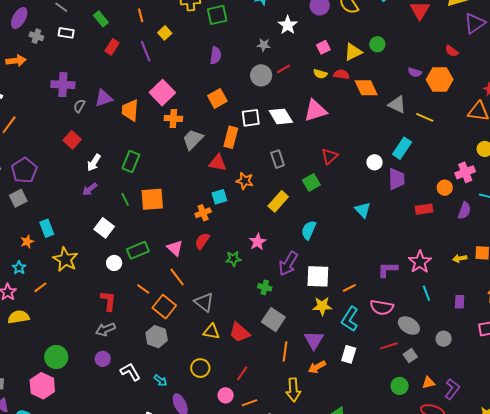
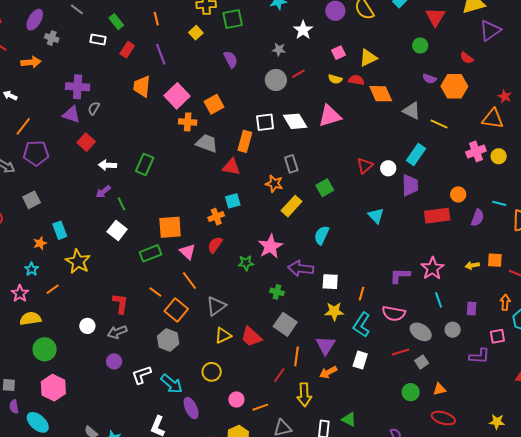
white rectangle: (66, 33) -> (98, 39), moved
yellow square: (165, 33) -> (196, 33), moved
green circle: (377, 44) -> (420, 45), moved
purple semicircle: (216, 55) -> (231, 59), turned -36
purple triangle: (104, 98) -> (71, 114), moved, turned 36
orange square: (217, 98) -> (214, 104), moved
orange trapezoid: (130, 110) -> (142, 86), moved
gray trapezoid: (193, 139) -> (207, 143), turned 65
red triangle: (330, 156) -> (365, 166), moved
white arrow: (94, 163) -> (108, 165), turned 60
purple pentagon: (24, 170) -> (36, 153), moved, turned 30
pink cross: (465, 172) -> (476, 151), moved
orange star: (245, 181) -> (274, 184), moved
green line: (125, 199) -> (121, 204), moved
orange square: (152, 199) -> (170, 227), moved
red rectangle: (424, 209) -> (437, 216), size x1.4
pink star: (258, 242) -> (270, 246), size x1.4
white circle: (114, 263) -> (87, 326), moved
purple arrow: (288, 264) -> (301, 268), turned 65
white square: (318, 276) -> (330, 282), size x0.7
orange line: (349, 288) -> (362, 294), turned -48
gray triangle: (204, 302) -> (216, 306), turned 45
yellow triangle: (211, 332) -> (223, 336), turned -36
gray circle: (444, 339) -> (453, 330), moved
green circle: (56, 357) -> (45, 349), moved
white L-shape: (130, 372) -> (142, 375), turned -80
red line: (242, 373) -> (279, 375), moved
cyan arrow: (160, 381) -> (172, 384), size x1.6
purple L-shape: (452, 389) -> (479, 356), moved, turned 55

